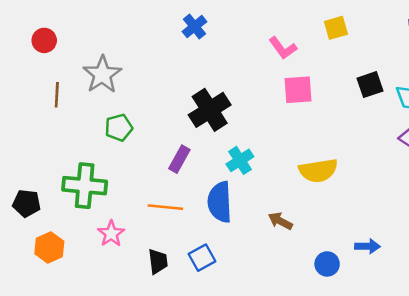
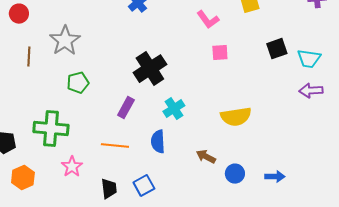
pink square: (298, 90) -> (220, 53), size x0.7
blue semicircle: (220, 202) -> (158, 142), size x0.7
blue circle: (327, 264) -> (235, 174), moved

